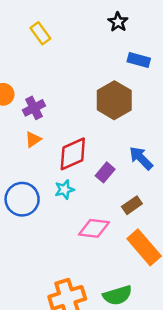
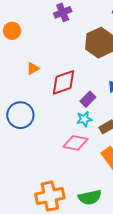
purple cross: (34, 108) -> (63, 12), moved
cyan star: (64, 190) -> (84, 119), moved

